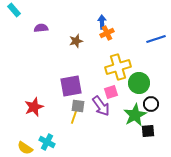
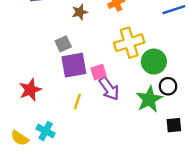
pink square: (111, 92) -> (99, 72), moved
gray square: (78, 106) -> (63, 44), moved, turned -32
black square: (148, 131) -> (174, 125), moved

